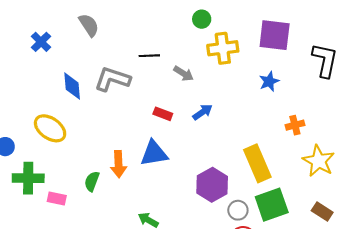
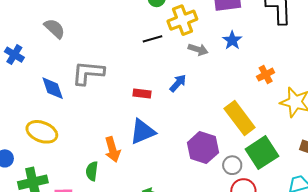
black line: (149, 56) -> (152, 39), moved
gray arrow: (184, 74) -> (198, 49), moved

